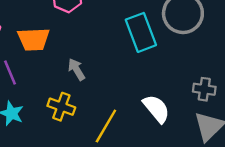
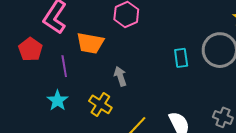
cyan rectangle: (141, 32) -> (181, 58), size x0.6

